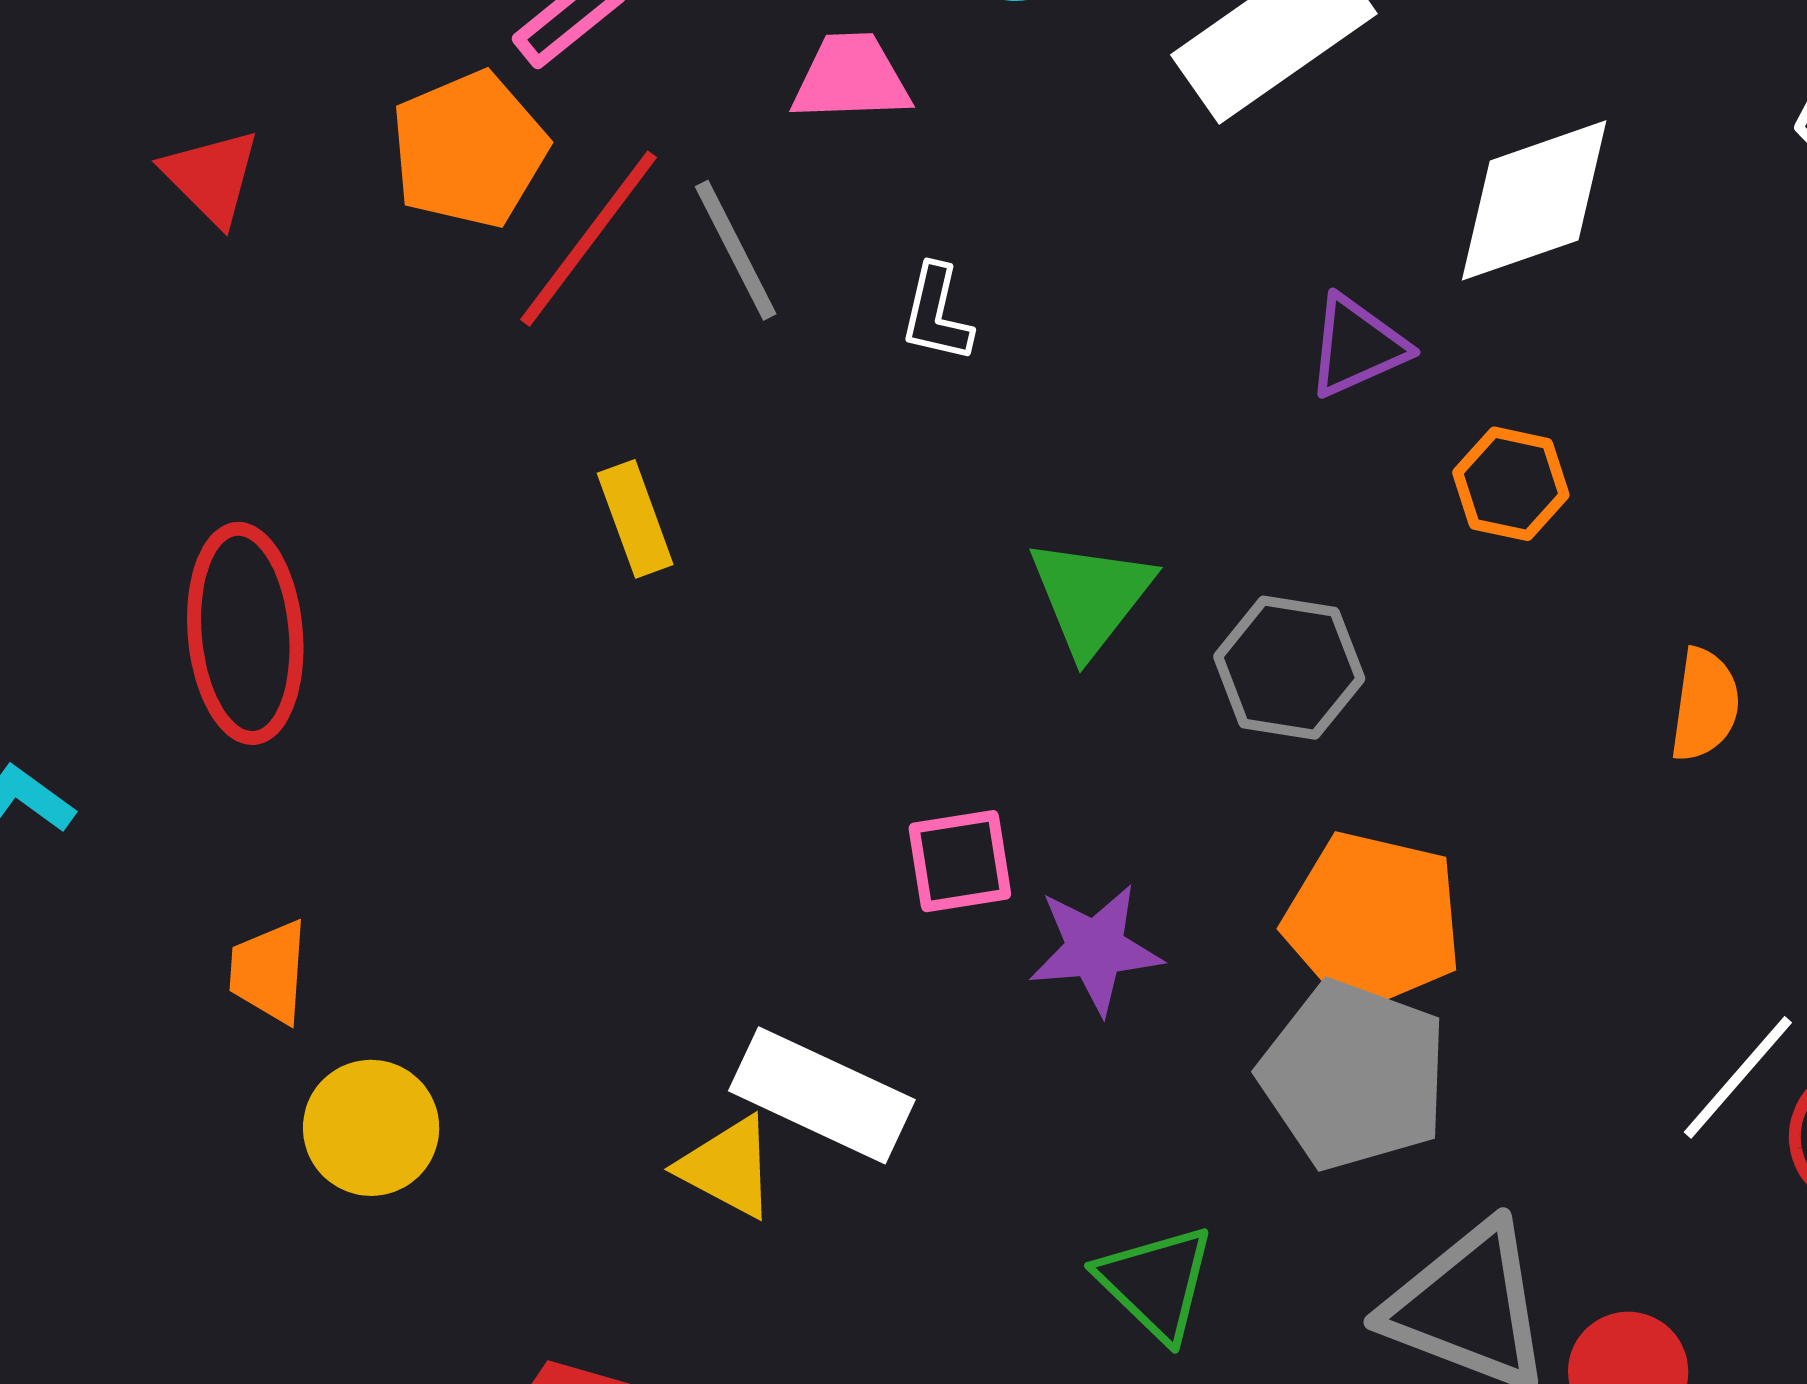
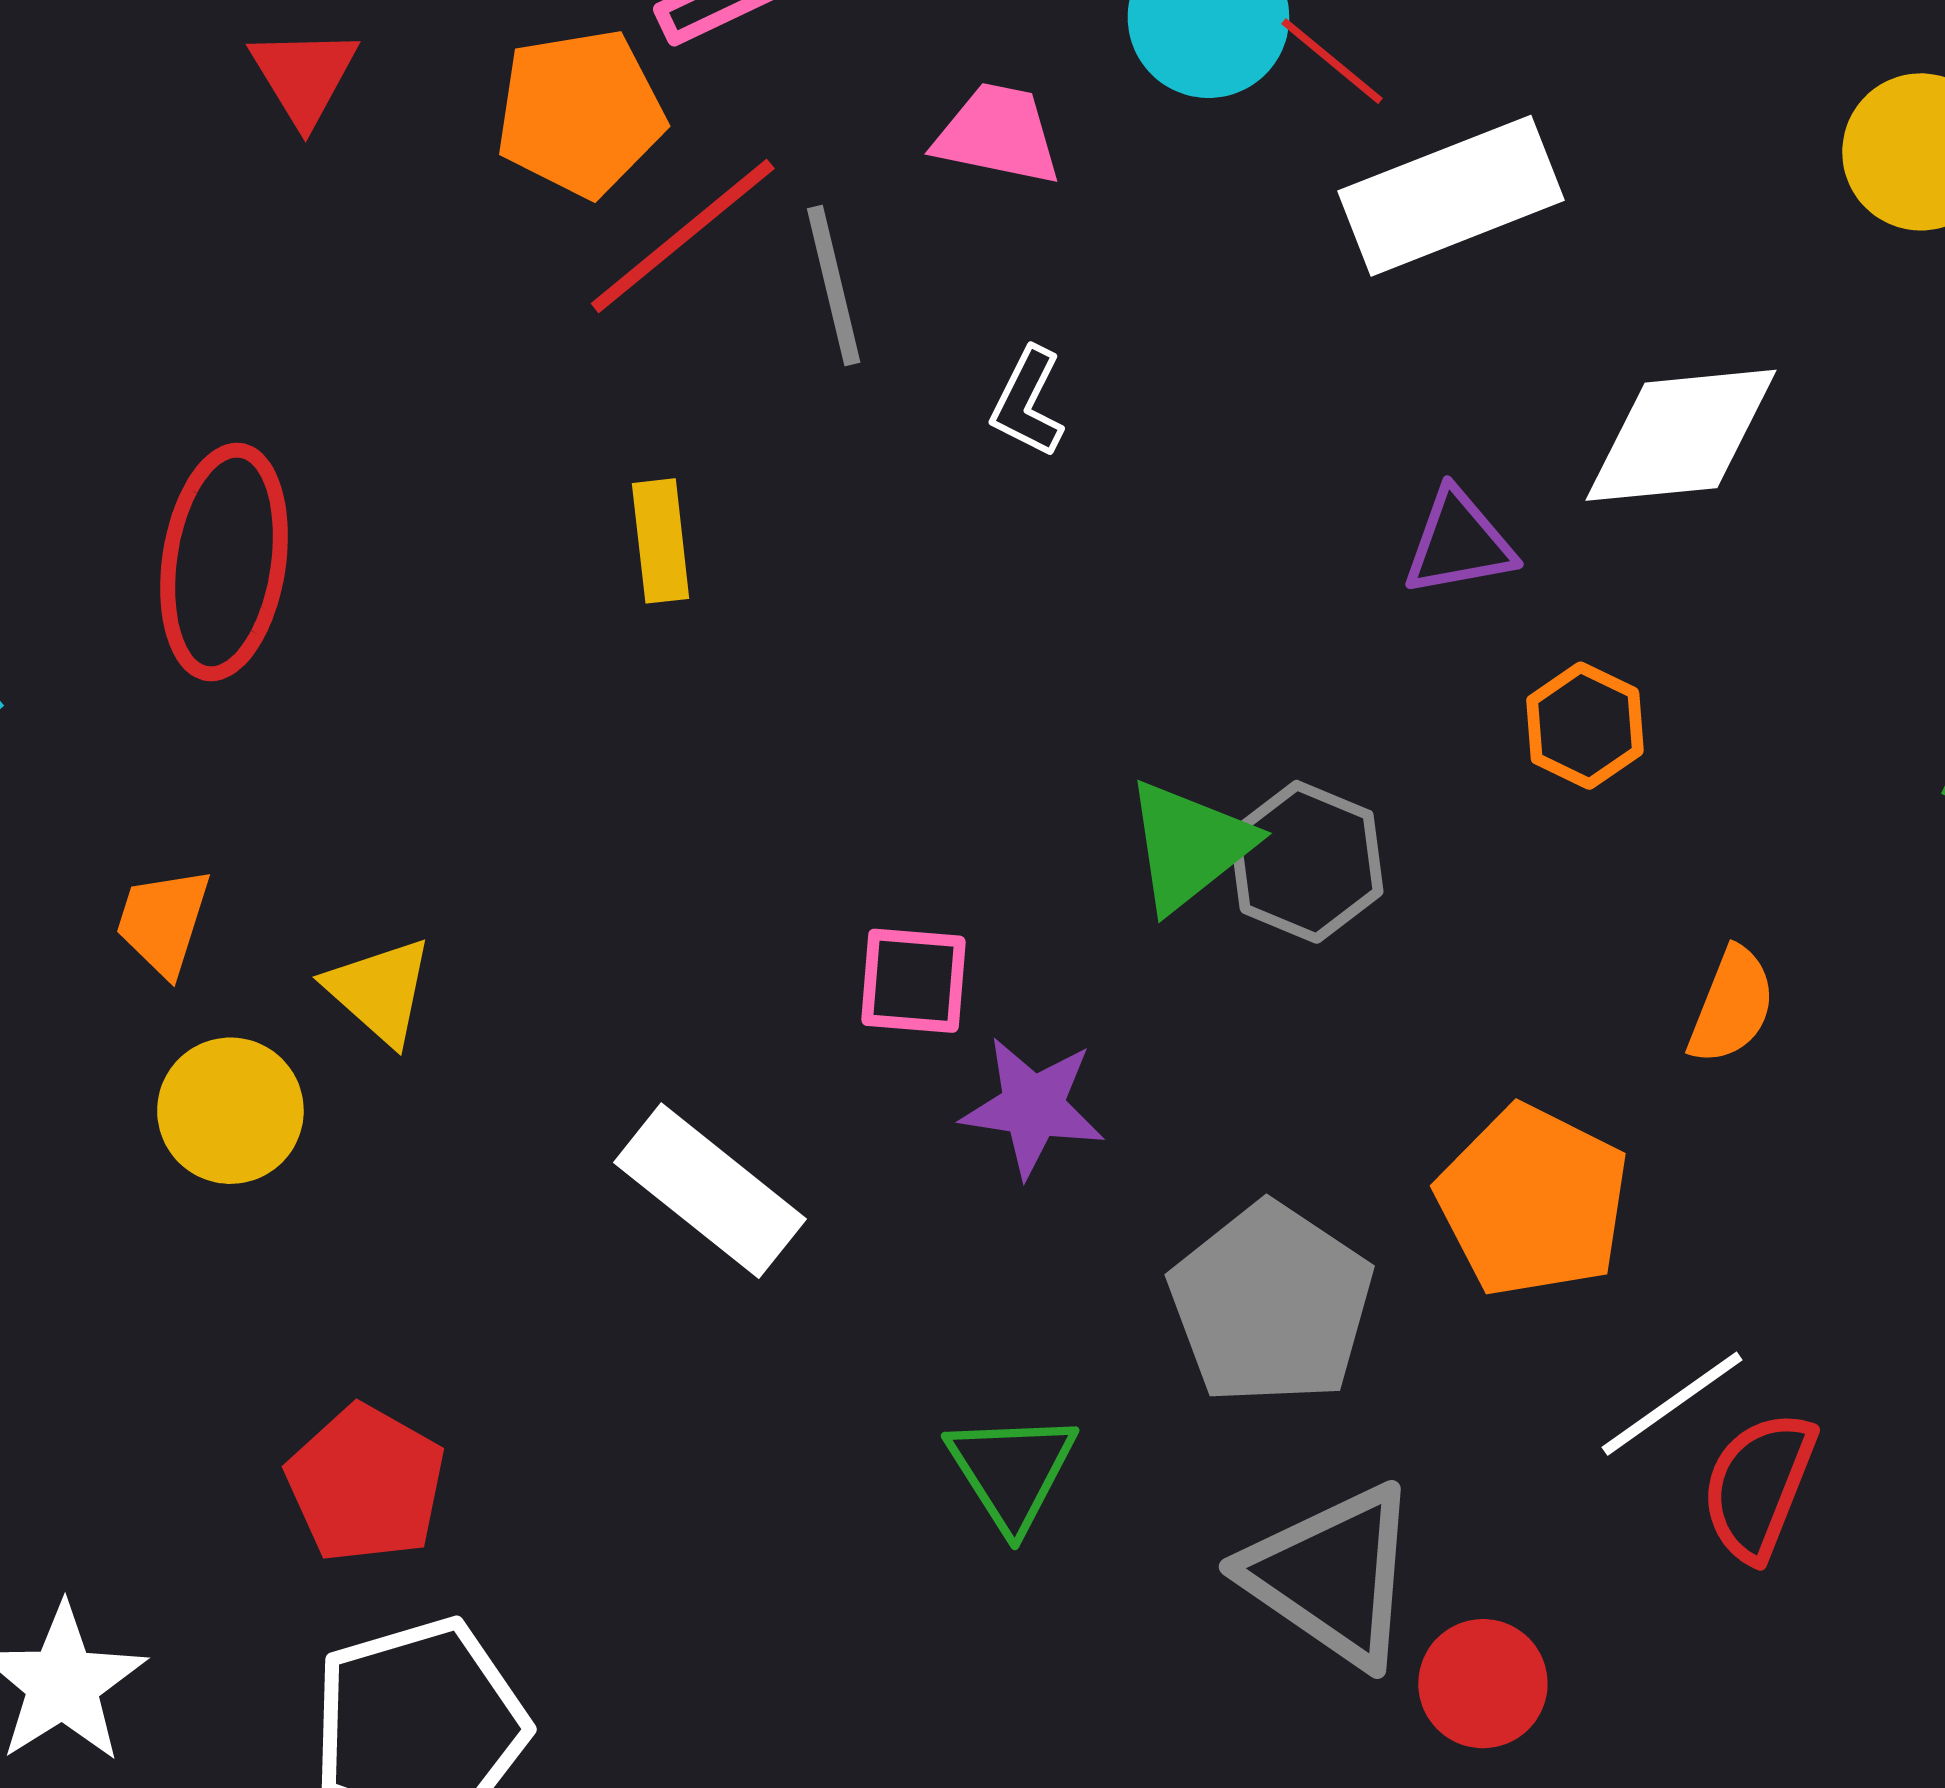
green triangle: (1091, 596) -> (1189, 845), moved
orange pentagon: (1373, 920) -> (1533, 1201), moved
yellow triangle: (728, 1167) -> (379, 991), moved

